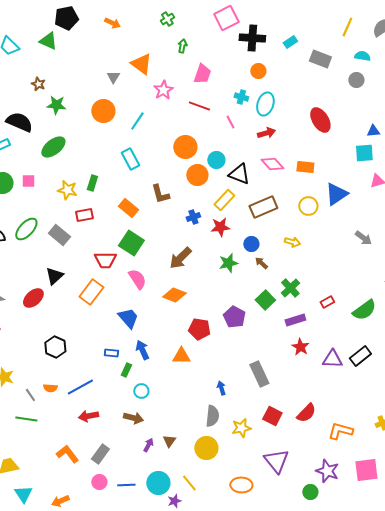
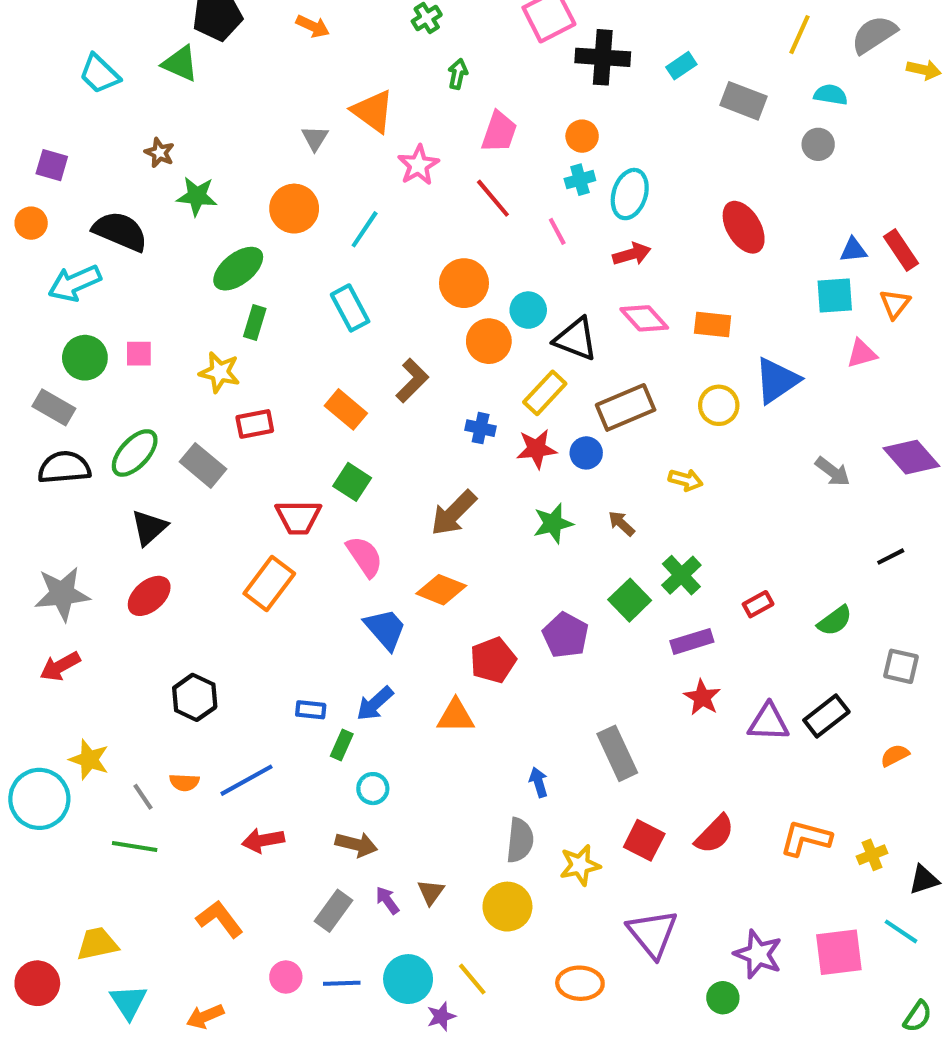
orange circle: (258, 71) -> (582, 136), moved
cyan cross: (241, 97) -> (580, 180), turned -32
red line: (199, 106) -> (493, 198), turned 30
green ellipse: (53, 147) -> (238, 269), moved
green rectangle: (92, 183) -> (255, 322), moved
brown L-shape: (160, 194) -> (412, 380), turned -120
blue cross: (193, 217) -> (481, 428), turned 32
green square: (131, 243) -> (352, 482), size x0.7
blue circle: (251, 244) -> (586, 453), moved
black triangle: (54, 276) -> (149, 528), moved
green semicircle: (364, 310) -> (835, 621), size x0.7
blue trapezoid: (128, 318) -> (385, 629), moved
red pentagon: (199, 329) -> (493, 660), turned -30
blue arrow: (142, 350) -> (375, 704), turned -108
orange L-shape: (340, 431) -> (806, 838), moved
purple arrow: (148, 445) -> (387, 900), turned -64
gray rectangle: (100, 454) -> (333, 911), moved

